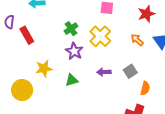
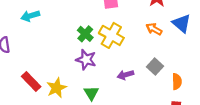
green cross: (71, 29) -> (85, 34), moved
red rectangle: (27, 35) -> (31, 82), moved
green triangle: (72, 80) -> (91, 93), turned -32

